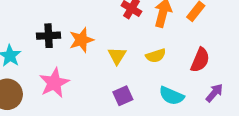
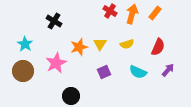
black cross: (49, 36) -> (54, 21), moved, turned 35
orange star: (81, 40) -> (79, 47), moved

